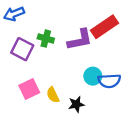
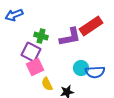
purple square: (22, 49) -> (31, 52), moved
pink square: (29, 89) -> (35, 67), moved

